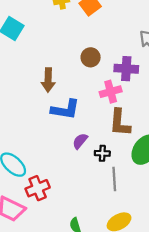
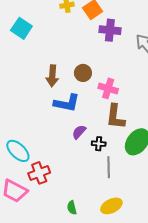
brown circle: (91, 57) -> (83, 73), moved
purple cross: (126, 69) -> (110, 30), moved
pink cross: (111, 92) -> (108, 88), turned 30

